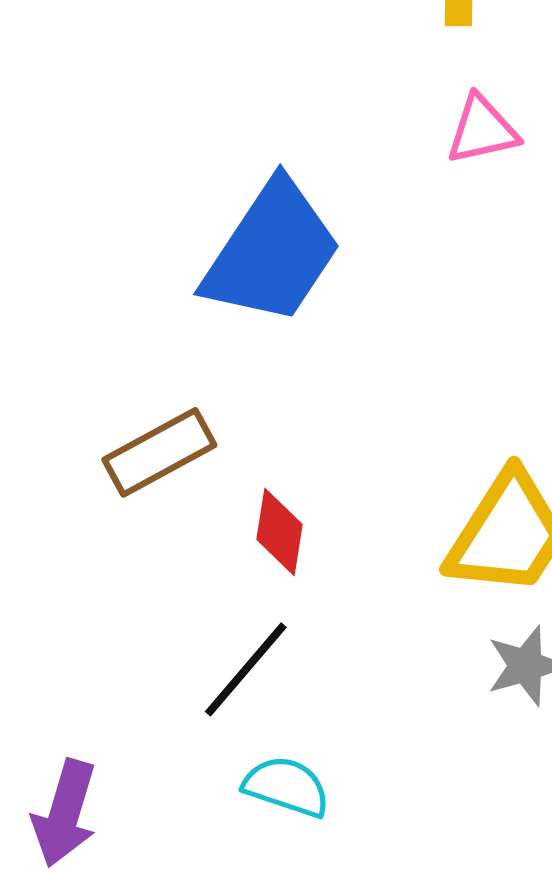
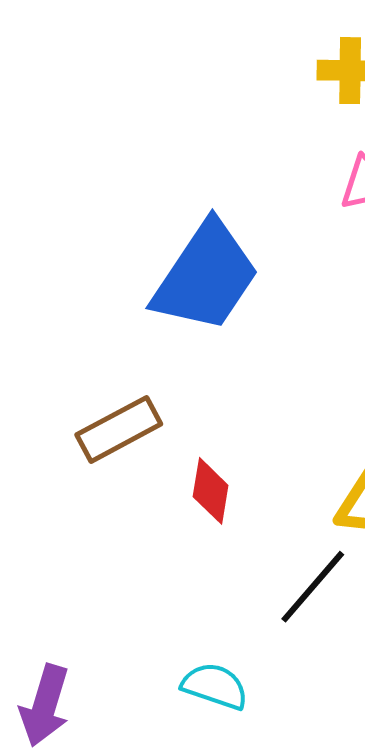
black line: (246, 669) -> (313, 587), moved

